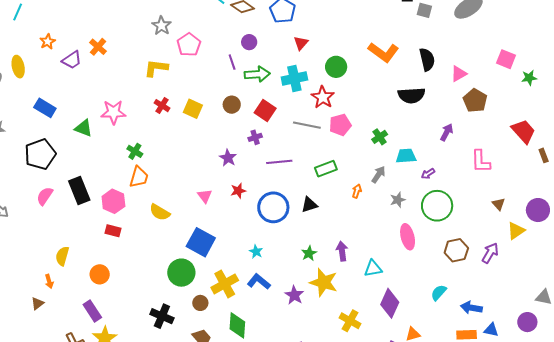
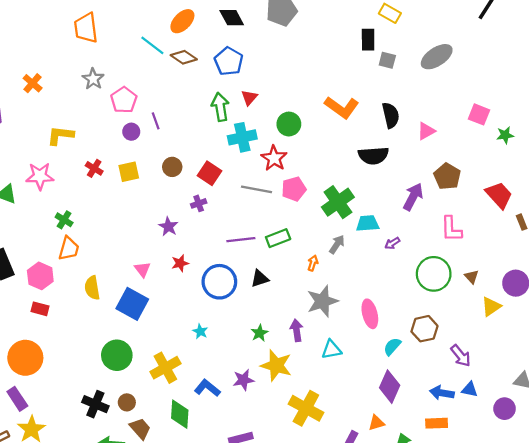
purple circle: (249, 42) -> (131, 132), moved
orange cross: (98, 47) -> (33, 83), moved
purple line: (232, 62) -> (156, 121), moved
yellow L-shape: (156, 68) -> (60, 135), moved
green arrow: (257, 74) -> (220, 107), moved, turned -95
brown pentagon: (475, 100) -> (447, 176), moved
yellow square: (193, 109) -> (129, 172), turned -36
purple arrow: (447, 132) -> (413, 197), size x1.4
green cross: (380, 137) -> (338, 202), size x1.8
purple line: (279, 162) -> (241, 240), moved
gray star: (398, 200) -> (322, 301), moved, size x1.8
green circle: (437, 206) -> (434, 274), moved
yellow semicircle: (160, 212) -> (92, 288), turned 50
blue square: (201, 242) -> (132, 304), moved
purple arrow: (490, 253) -> (461, 356), moved, turned 110
orange circle: (100, 274) -> (25, 358), size x1.6
blue L-shape: (259, 282) -> (207, 388), moved
cyan semicircle: (439, 293) -> (392, 346), moved
purple star: (294, 295) -> (243, 380), turned 30
brown circle: (200, 303) -> (127, 402), moved
purple diamond: (390, 303) -> (390, 387), moved
yellow cross: (350, 321) -> (306, 408), size x1.4
blue triangle: (491, 330) -> (470, 389), moved

